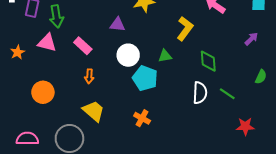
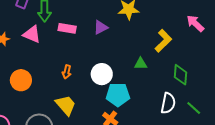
purple triangle: (117, 25) -> (101, 27), turned -42
pink rectangle: (83, 46) -> (67, 28), moved, turned -42
white circle: (128, 55) -> (102, 74), moved
cyan pentagon: (145, 78) -> (118, 95), moved, turned -30

